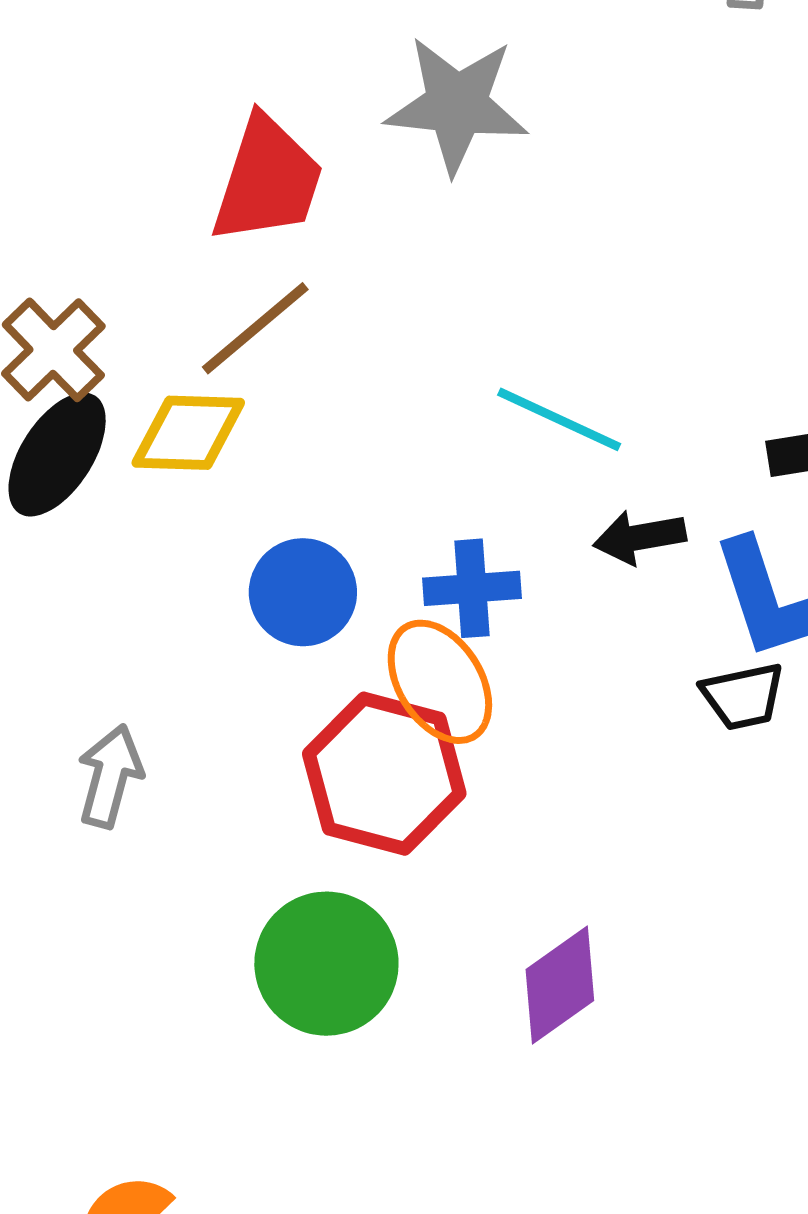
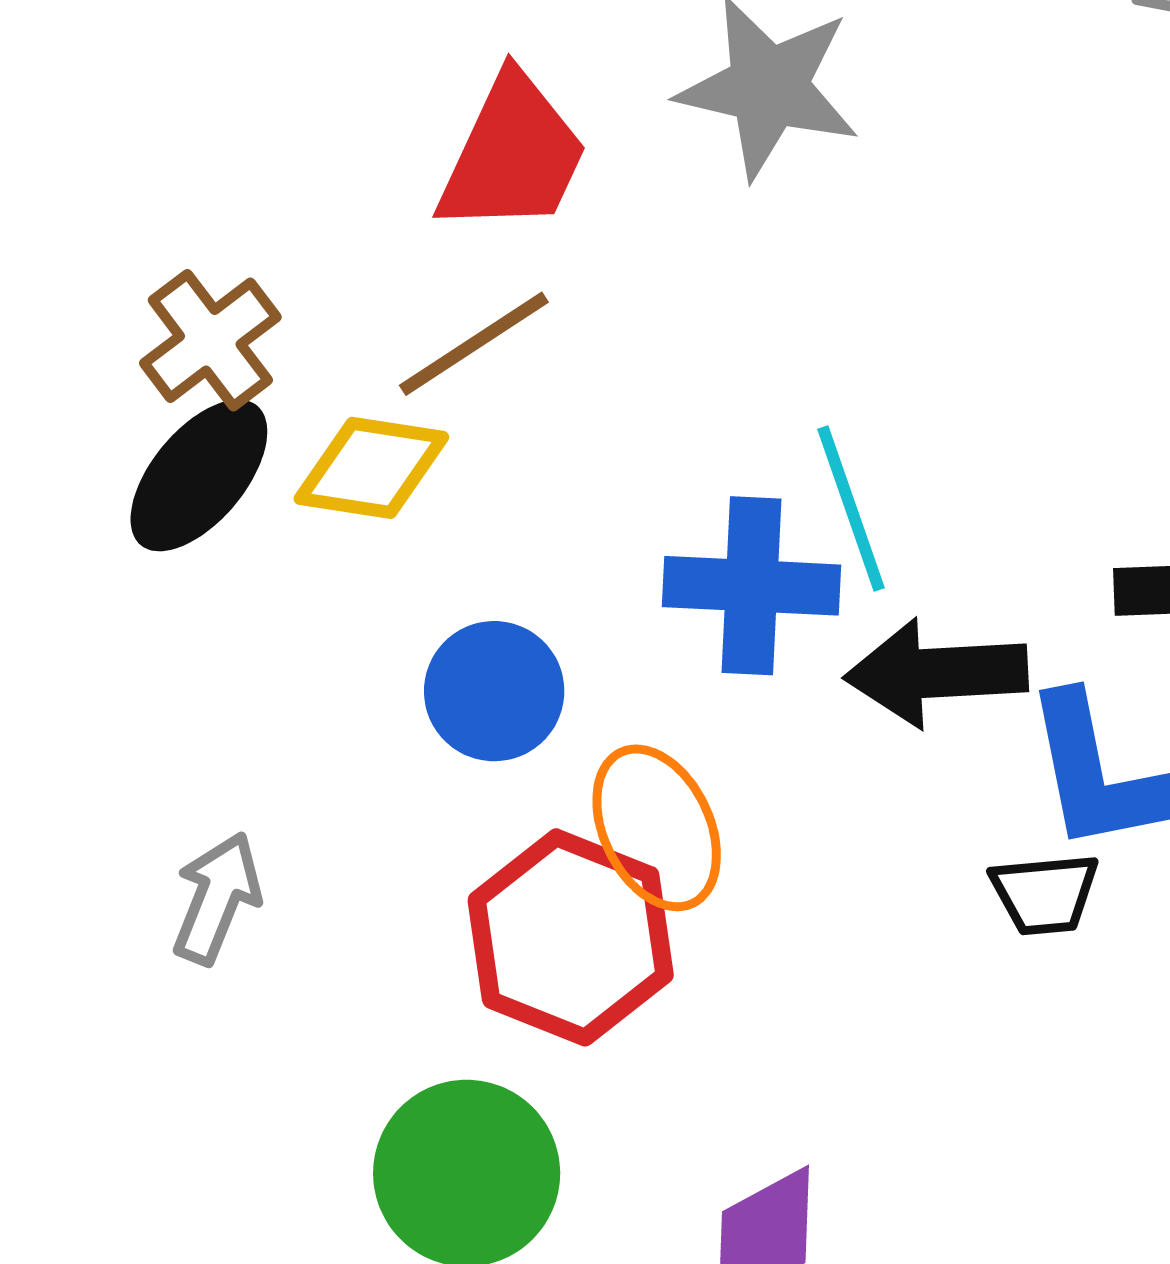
cyan line: (559, 419) -> (851, 508), turned 39
black arrow: (640, 537) -> (936, 673), size x1.5
blue cross: (472, 588) -> (751, 586), moved, size x1.4

